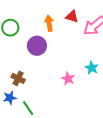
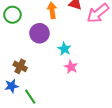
cyan star: (92, 68) -> (64, 49), moved

